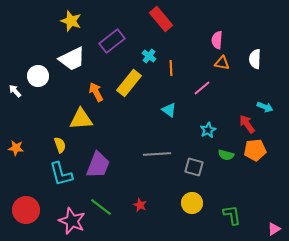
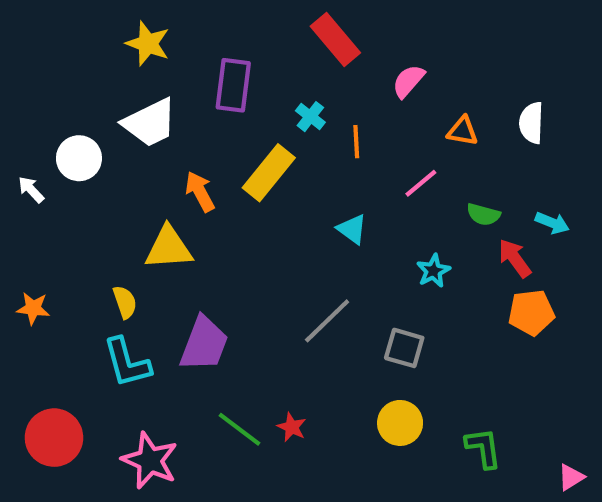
pink semicircle: (217, 40) -> (408, 81), moved, turned 36
purple rectangle: (112, 41) -> (233, 85), turned -45
gray line: (157, 154) -> (327, 321), turned -40
green semicircle: (226, 155) -> (483, 215), moved
green line: (101, 207) -> (240, 429), moved

